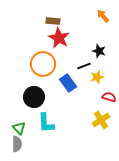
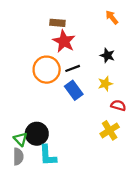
black line: (84, 66) -> (73, 68), moved
black circle: (34, 97) -> (37, 134), moved
cyan L-shape: (46, 123) -> (48, 155), moved

